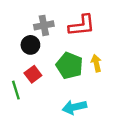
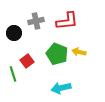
black circle: (30, 45) -> (14, 33), moved
yellow arrow: (96, 63) -> (79, 52), turned -64

